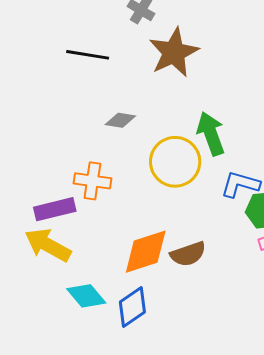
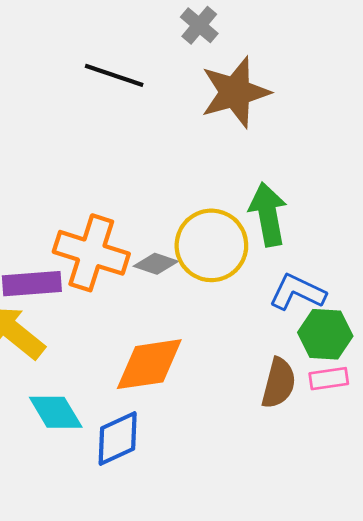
gray diamond: (120, 120) -> (156, 264), moved
orange cross: (92, 181) -> (91, 253), size x1.4
brown semicircle: (188, 254) -> (279, 383), moved, turned -66

